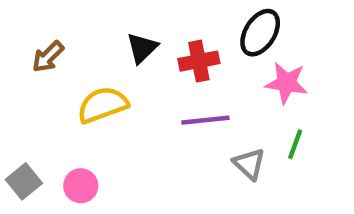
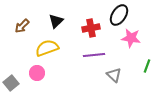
black triangle: (142, 48) -> (56, 21), moved
green line: (295, 144) -> (147, 66), moved
pink circle: (81, 186) -> (37, 73), moved

